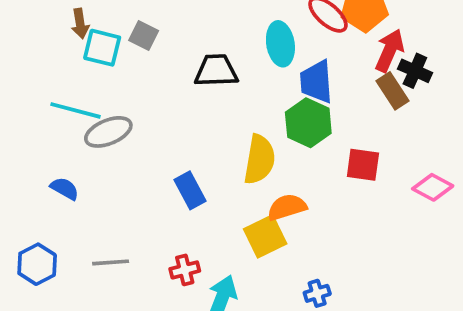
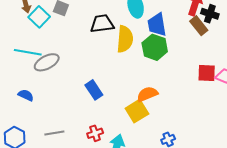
cyan square: (102, 48) -> (39, 17), turned 35
yellow semicircle: (259, 160) -> (125, 39), moved
red square: (363, 165) -> (207, 73), moved

